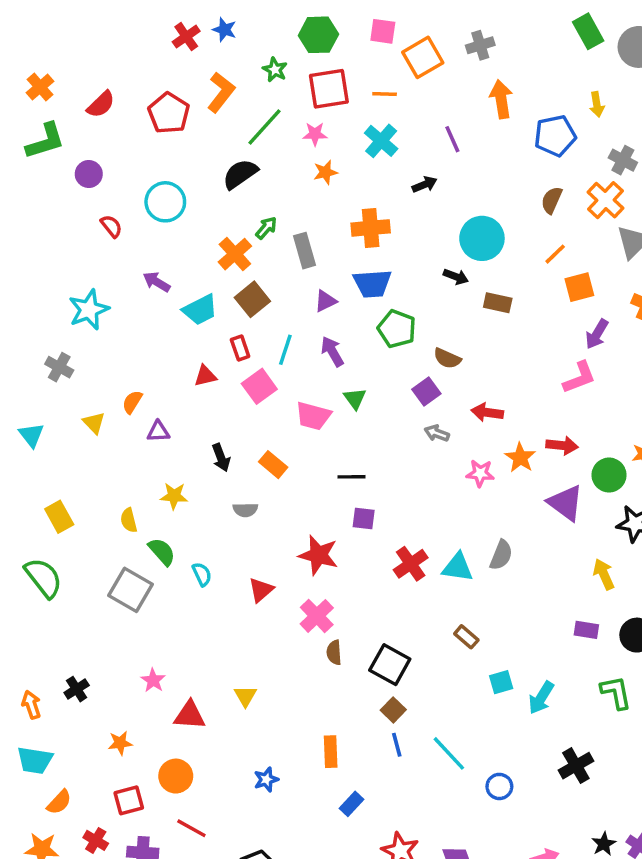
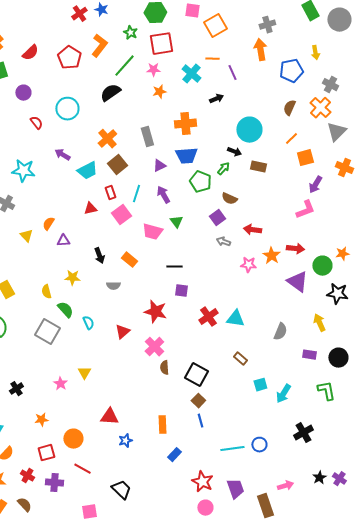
gray cross: (480, 45) -> (267, 25), moved
orange line: (385, 94) -> (212, 59), moved
green arrow: (266, 228) -> (223, 169), moved
cyan star: (89, 310) -> (23, 171), turned 30
gray semicircle: (501, 555) -> (280, 332), moved
yellow triangle: (245, 696) -> (84, 373), moved
red triangle: (190, 715) -> (109, 417), moved
cyan line: (449, 753) -> (232, 449), moved, turned -55

